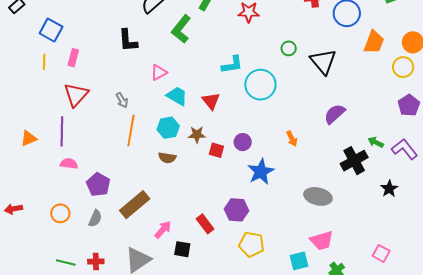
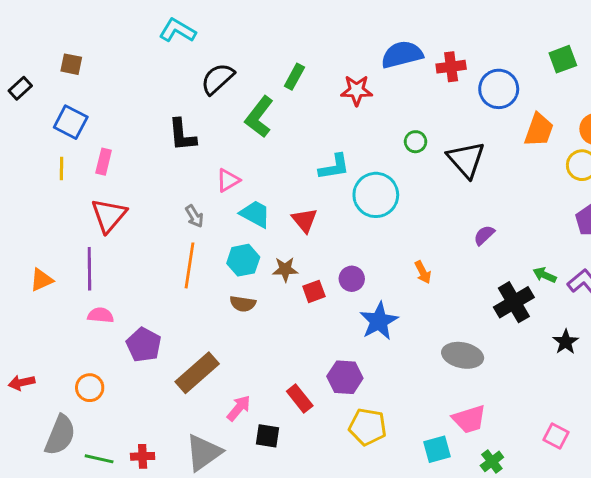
gray arrow: (122, 100) -> (194, 216), moved
purple semicircle: (335, 114) -> (484, 235), size x0.7
red square: (216, 150) -> (314, 291), turned -35
gray semicircle: (95, 218) -> (60, 435), moved, size x1.6

